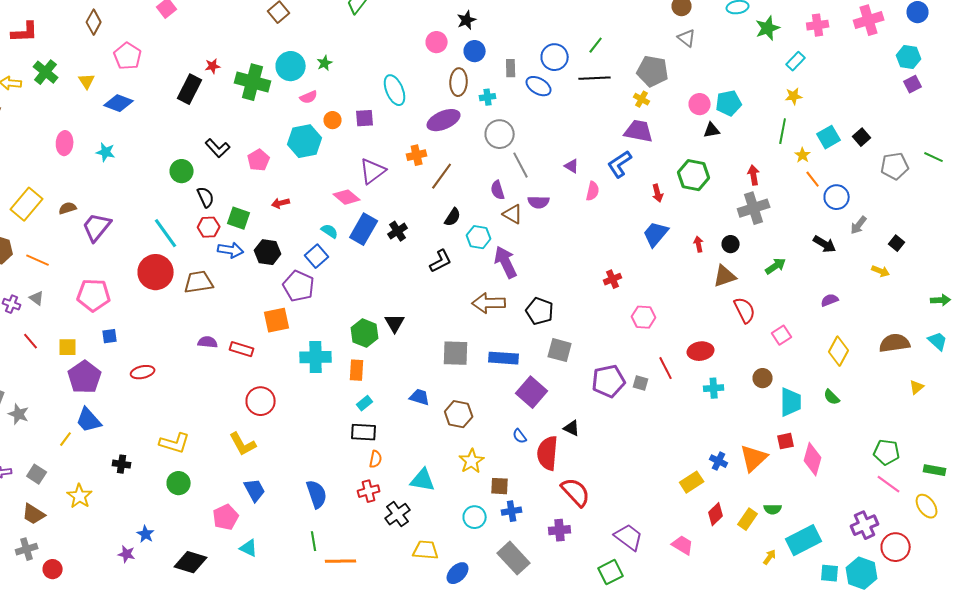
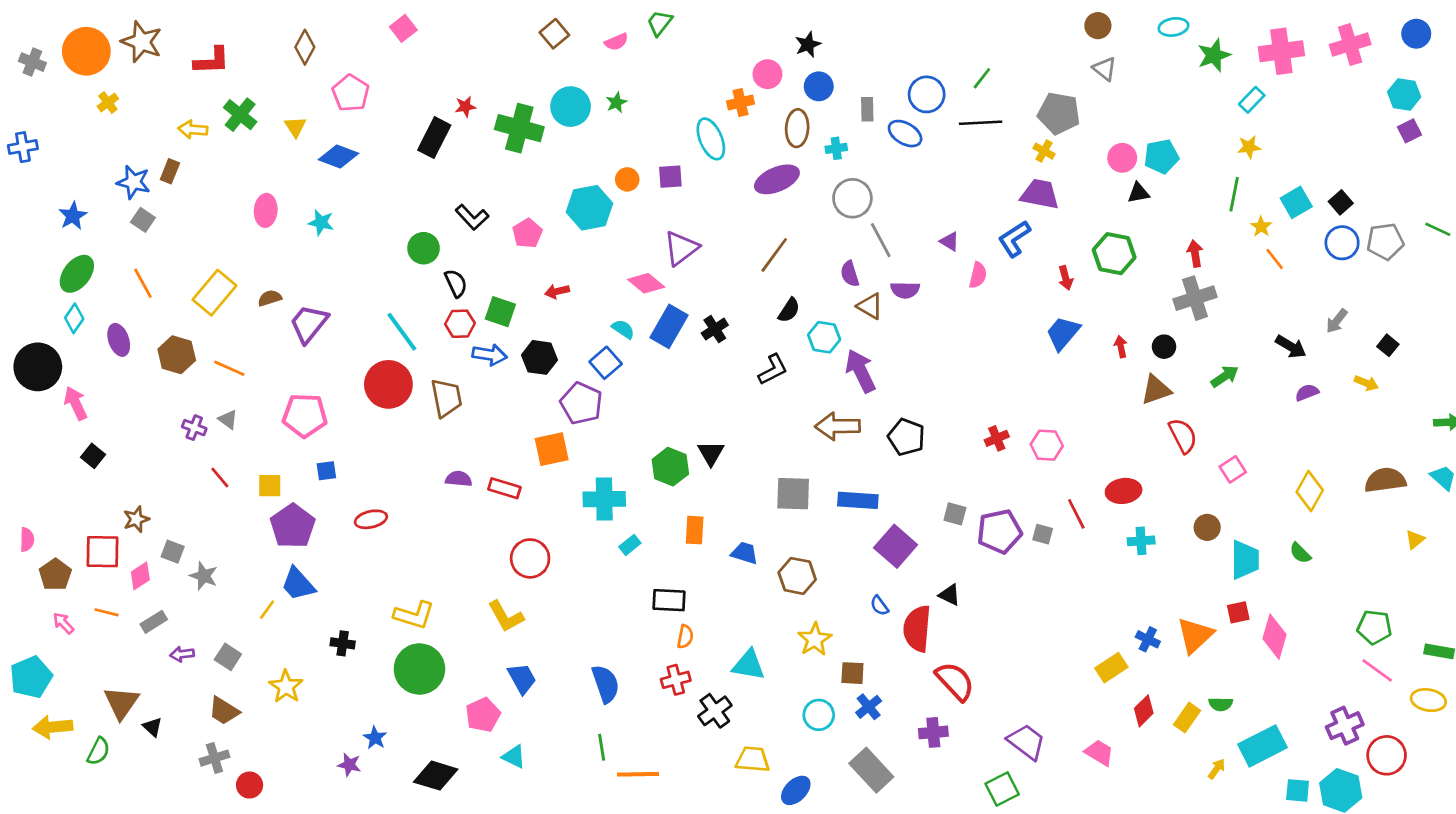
pink cross: (818, 25) -> (1281, 51), size x1.5
pink semicircle: (309, 97) -> (616, 42), moved
orange cross: (417, 155) -> (740, 103), moved
blue circle: (837, 197) -> (1342, 243), moved
red cross: (613, 279) -> (997, 438), moved
brown trapezoid: (199, 282) -> (446, 398), turned 88
purple semicircle: (830, 300) -> (1307, 393), moved
gray square: (560, 350) -> (955, 514), moved, size x0.7
orange rectangle: (357, 370) -> (695, 530), moved
cyan rectangle: (365, 403) -> (630, 545), moved
green circle: (179, 483) -> (419, 669), size x1.6
yellow ellipse: (927, 506) -> (1428, 700), turned -45
blue cross: (512, 511) -> (869, 707), turned -30

